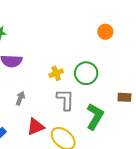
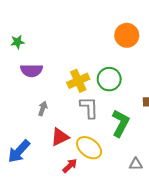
orange circle: (105, 32) -> (127, 35), size x1.5
yellow cross: (56, 73) -> (78, 81), size x1.5

